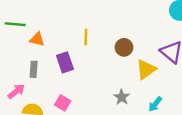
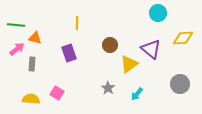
yellow line: (86, 37) -> (77, 23), moved
purple rectangle: (65, 62) -> (69, 53), moved
pink arrow: (16, 91) -> (17, 49), moved

